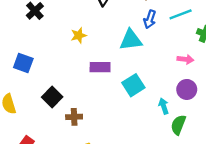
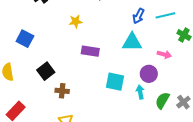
cyan triangle: (131, 40) -> (132, 42), moved
cyan square: (133, 85) -> (115, 82), moved, turned 36
purple circle: (187, 89) -> (149, 74), moved
green semicircle: (178, 125) -> (162, 101), moved

